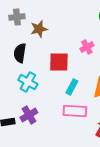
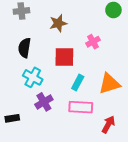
brown star: (39, 29) -> (58, 23), moved
purple cross: (29, 115) -> (44, 102), moved

